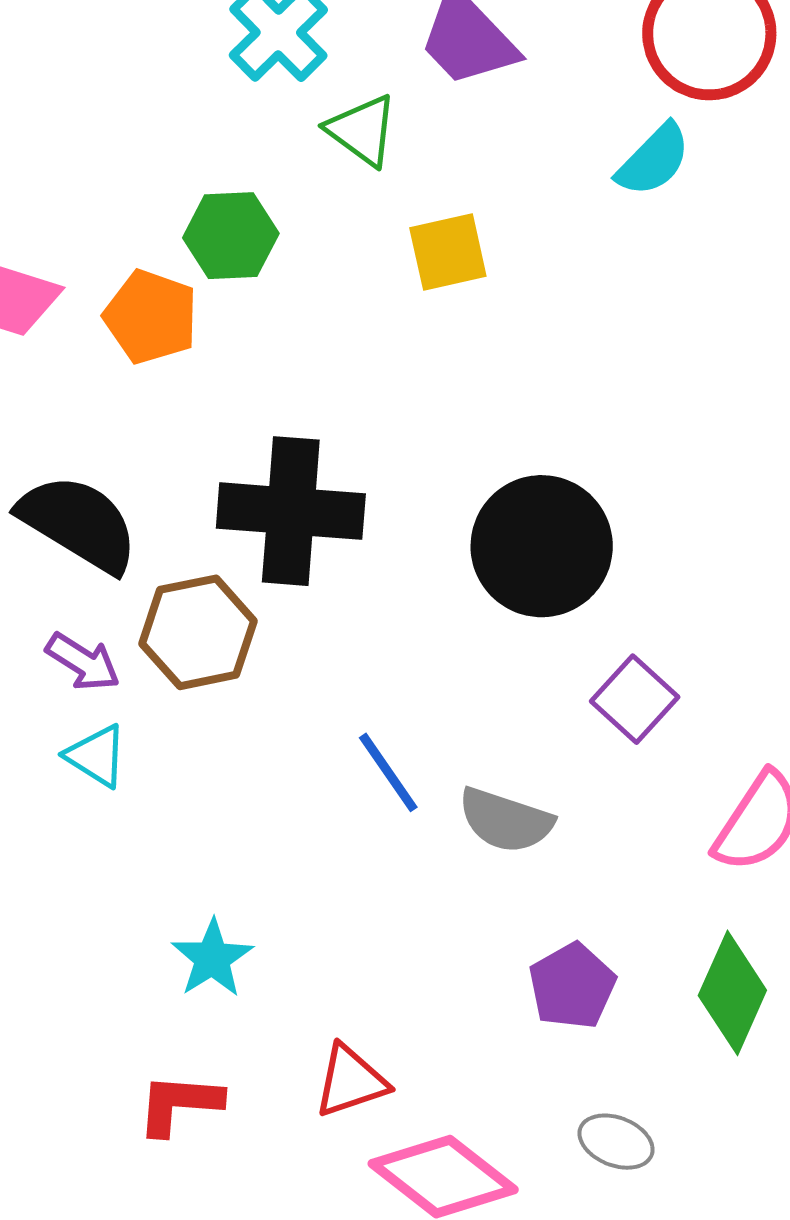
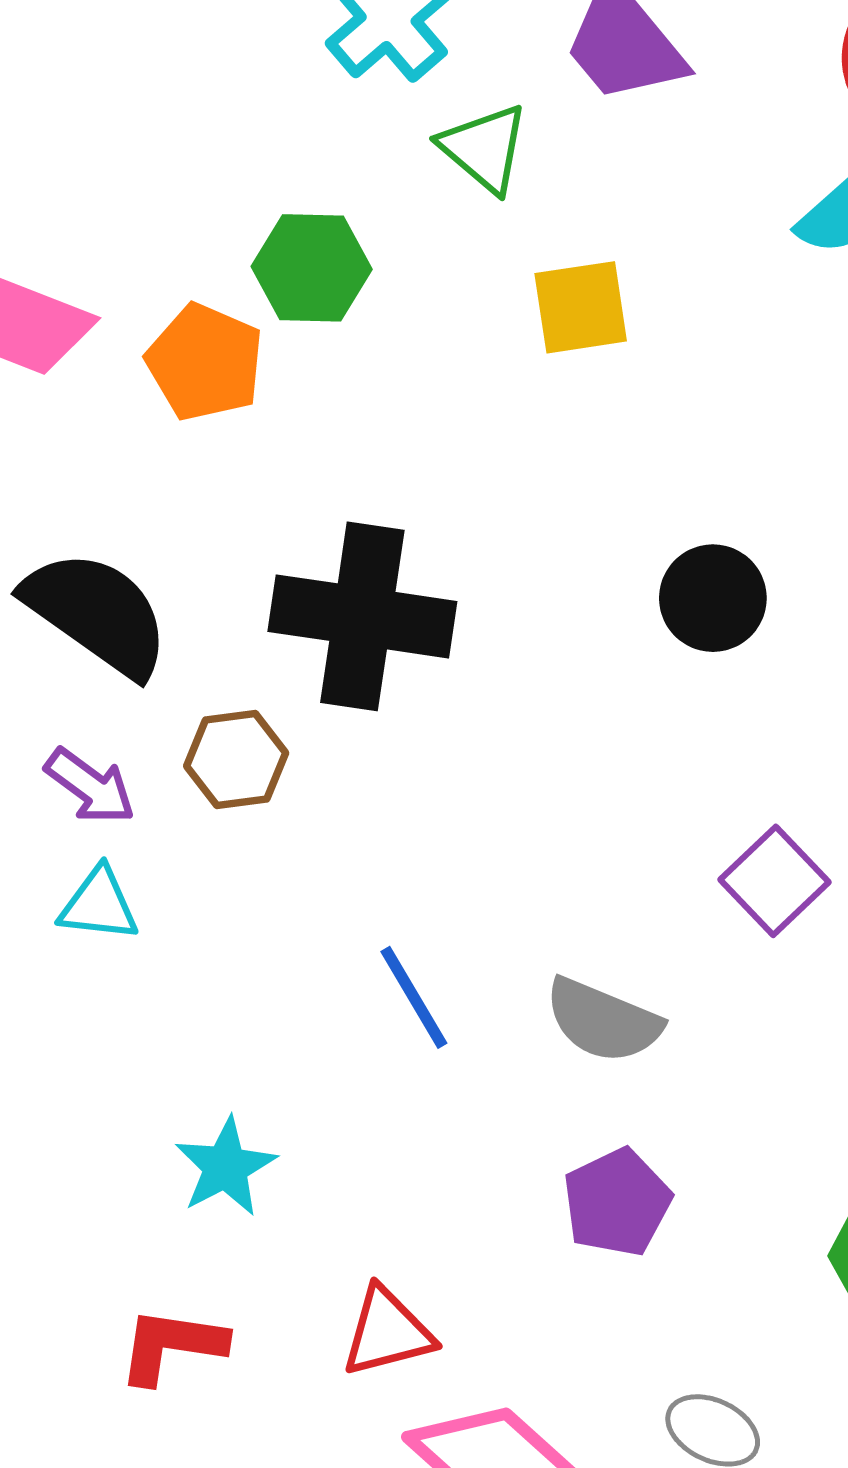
black circle: (542, 546) -> (713, 598), moved, size x0.6
brown hexagon: (198, 632) -> (236, 760), size x0.7
cyan triangle: (96, 756) -> (99, 905), turned -30
blue line: (388, 772) -> (414, 997), moved
purple pentagon: (572, 986) -> (617, 1202), moved

